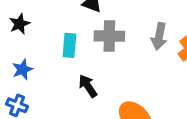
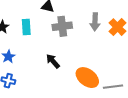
cyan rectangle: (69, 45) -> (26, 27), moved

